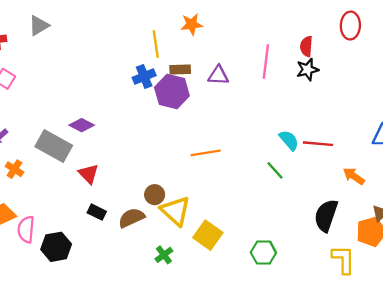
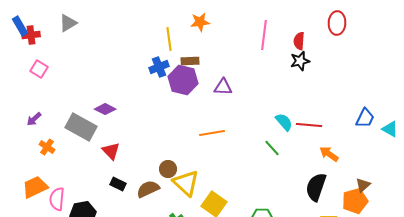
pink line: (266, 61) -> (264, 35), moved
purple triangle: (218, 75) -> (223, 87), moved
orange arrow: (354, 176) -> (329, 154), moved

